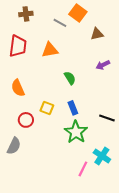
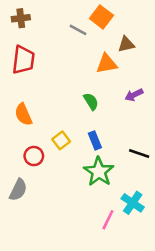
brown cross: (26, 14) -> (21, 18), moved
orange triangle: (50, 50) -> (107, 64), moved
purple arrow: (103, 65) -> (134, 95), moved
yellow square: (47, 108) -> (61, 140), turned 32

